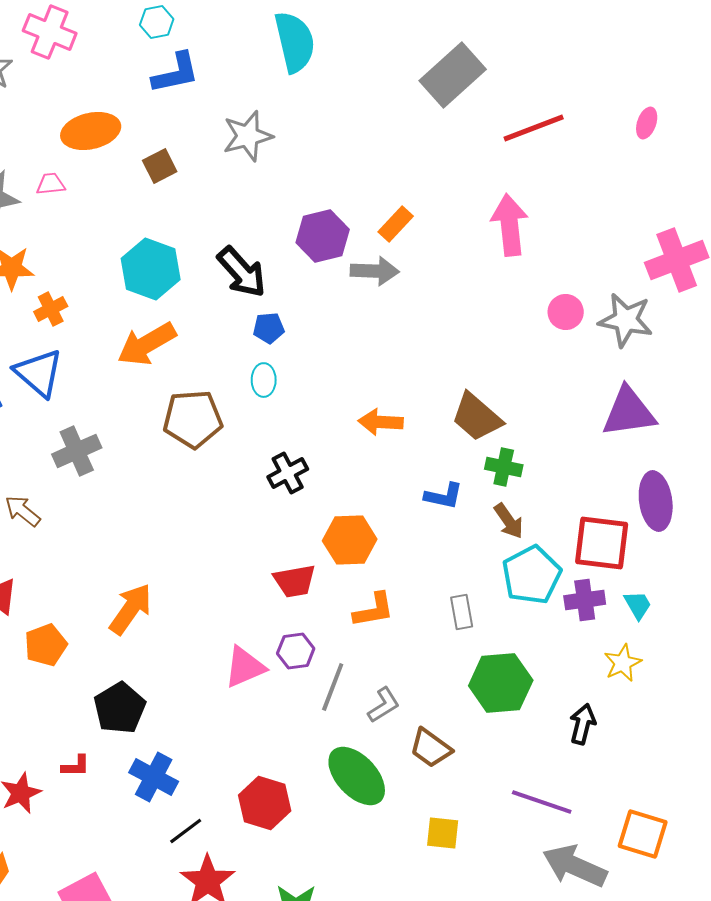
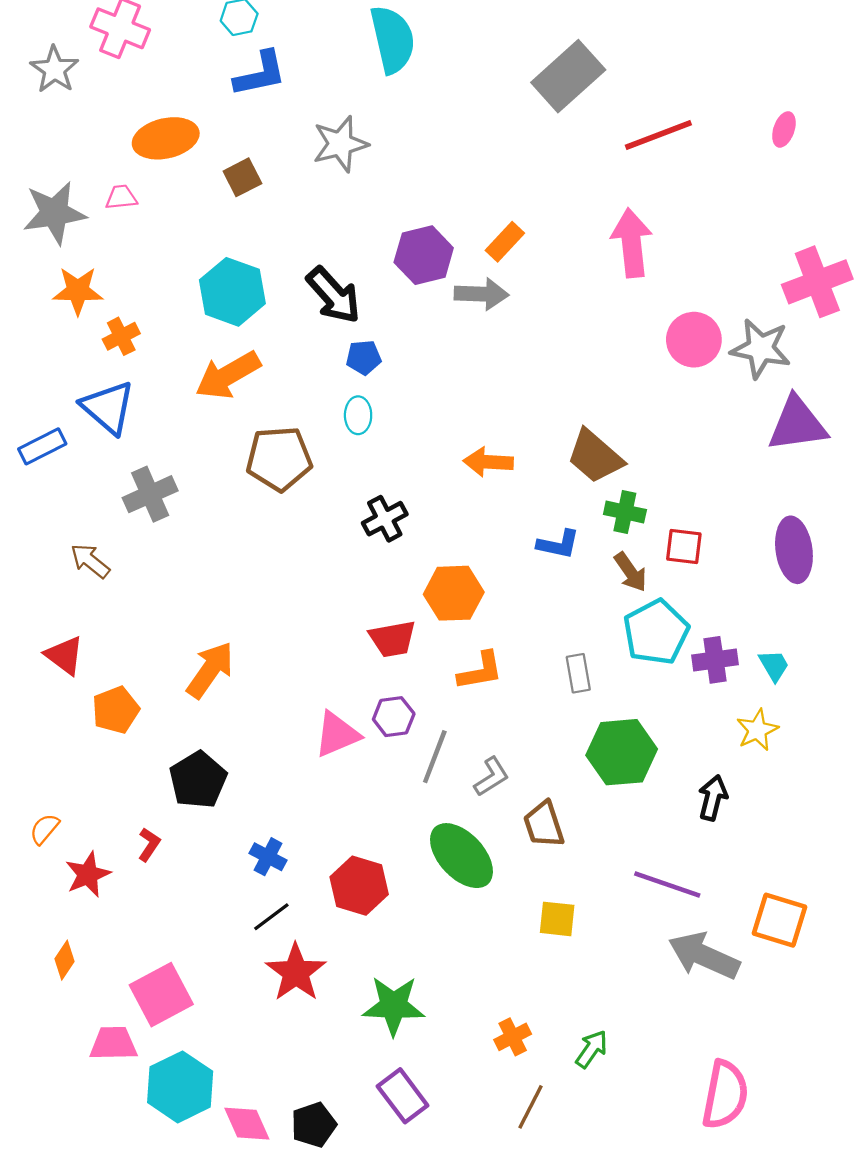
pink circle: (566, 312) -> (694, 340), size x1.4
purple triangle: (629, 412) -> (797, 424), moved
red square: (602, 543) -> (684, 546), moved, size x0.6
brown trapezoid: (431, 748) -> (544, 824), turned 36
red L-shape: (76, 766) -> (149, 844), turned -56
blue cross: (154, 777) -> (268, 857), moved, size x0.7

